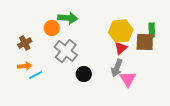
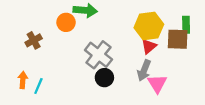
gray cross: (66, 51) -> (98, 55), moved
orange arrow: (25, 66) -> (23, 80), moved, turned -80
cyan line: (36, 75) -> (38, 86), moved, turned -40

